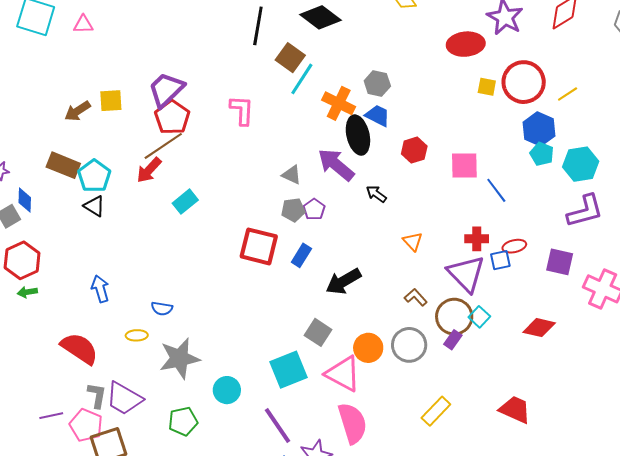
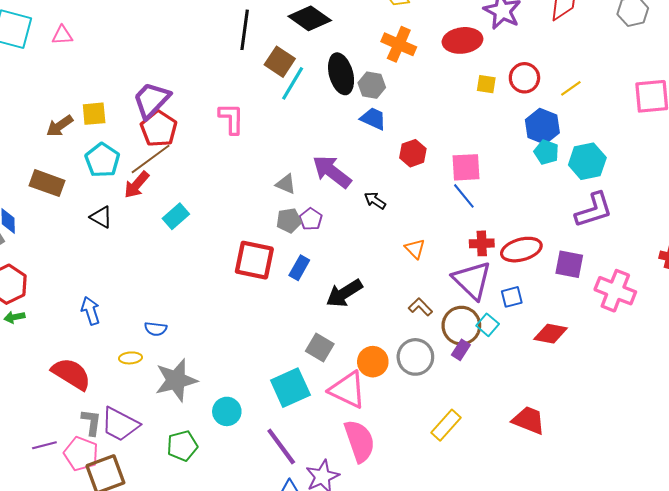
red circle: (524, 82) -> (524, 78), size x0.7
orange cross: (339, 103) -> (399, 44), moved
black ellipse: (358, 135) -> (341, 74), moved
cyan pentagon: (94, 176) -> (102, 160), moved
blue line: (496, 190) -> (464, 196), moved
black triangle: (94, 206) -> (101, 217), moved
red ellipse: (514, 246) -> (521, 250), size x1.6
blue square: (500, 260) -> (512, 297), moved

